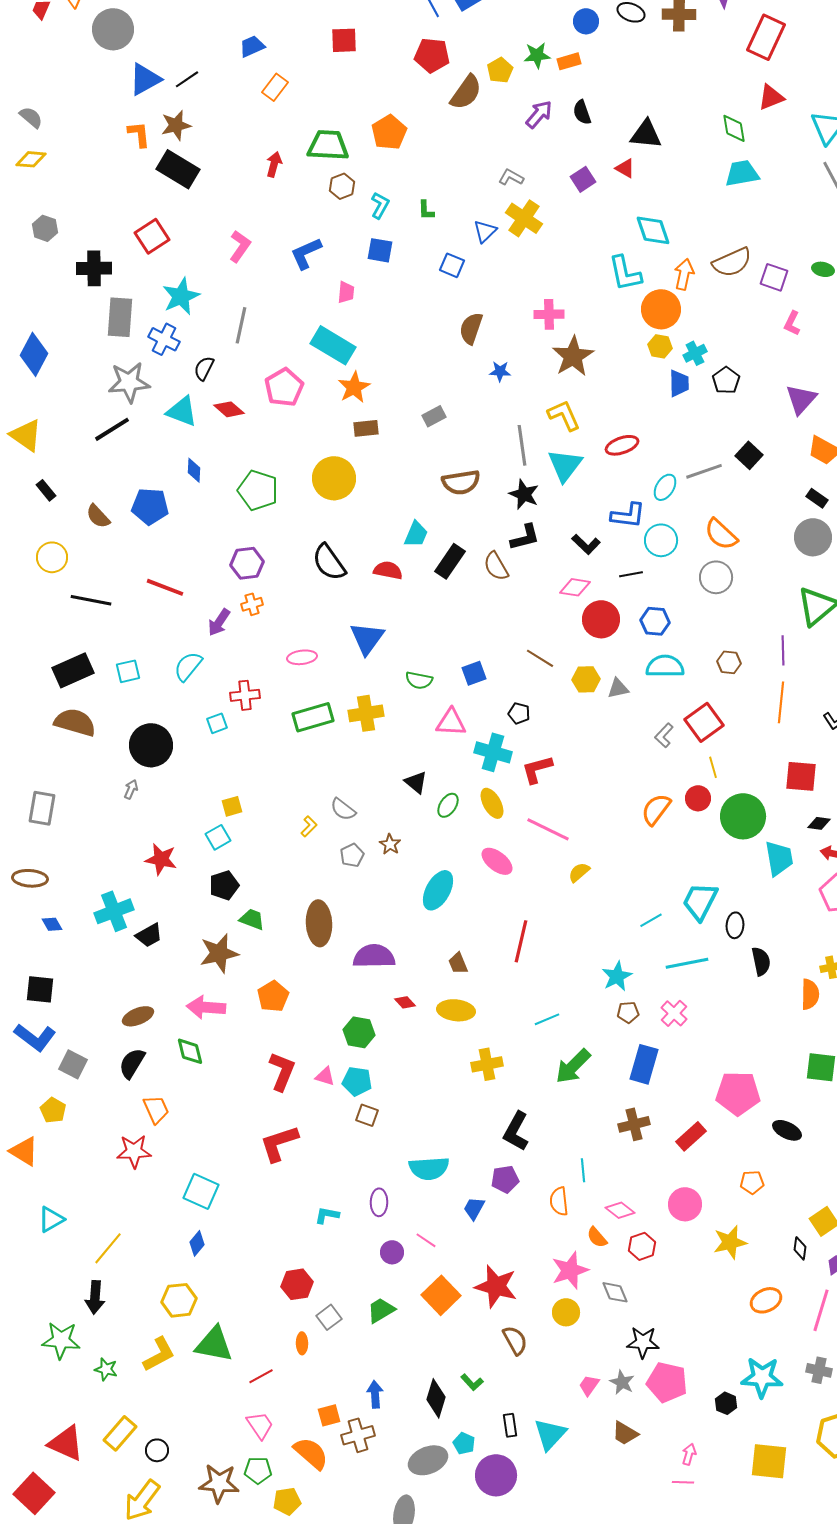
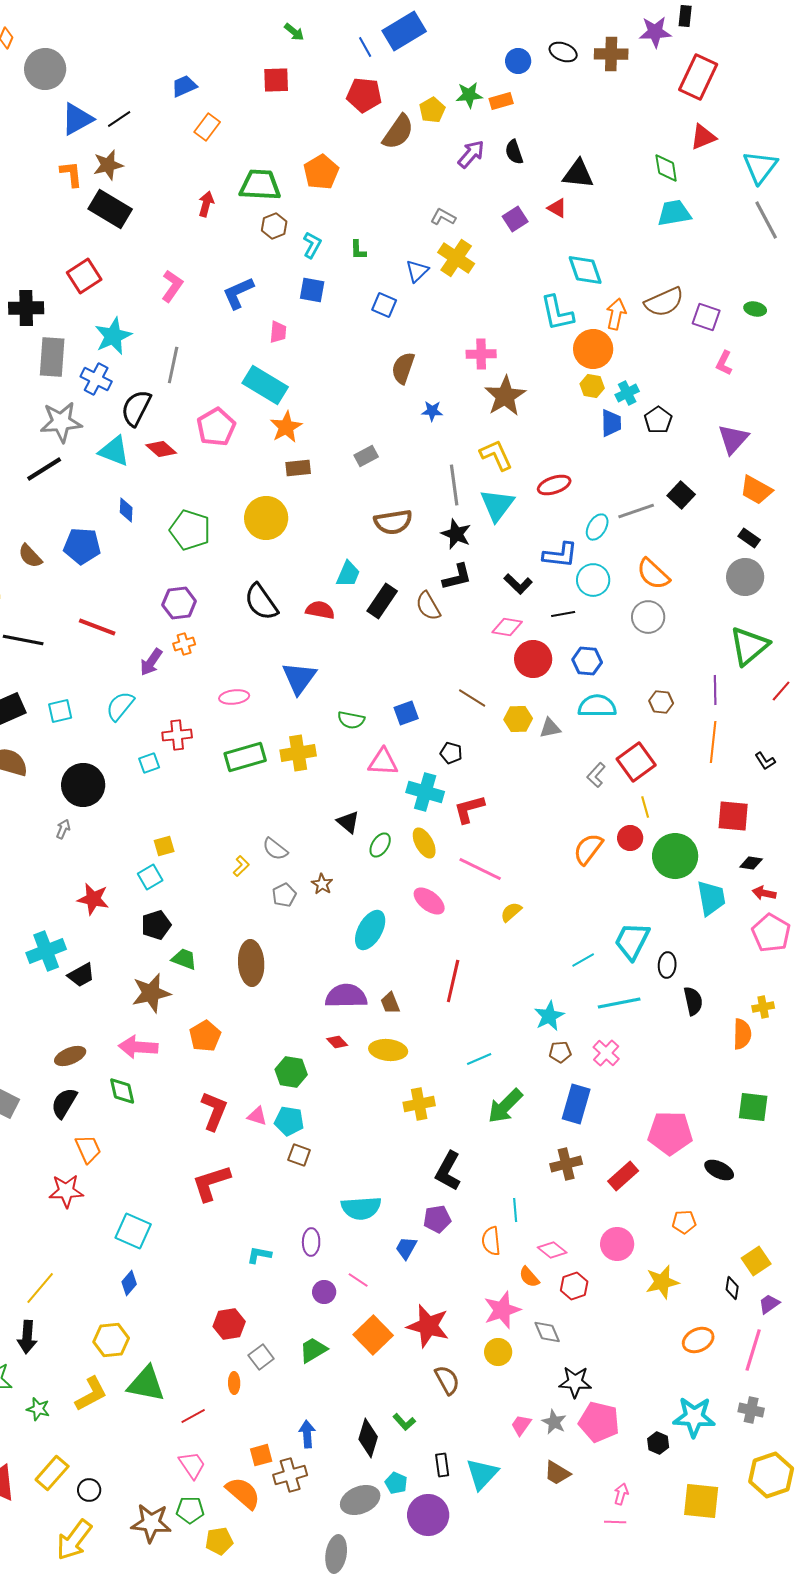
black semicircle: (204, 368) -> (136, 408), size x1.5
purple semicircle: (374, 956) -> (346, 996), moved

